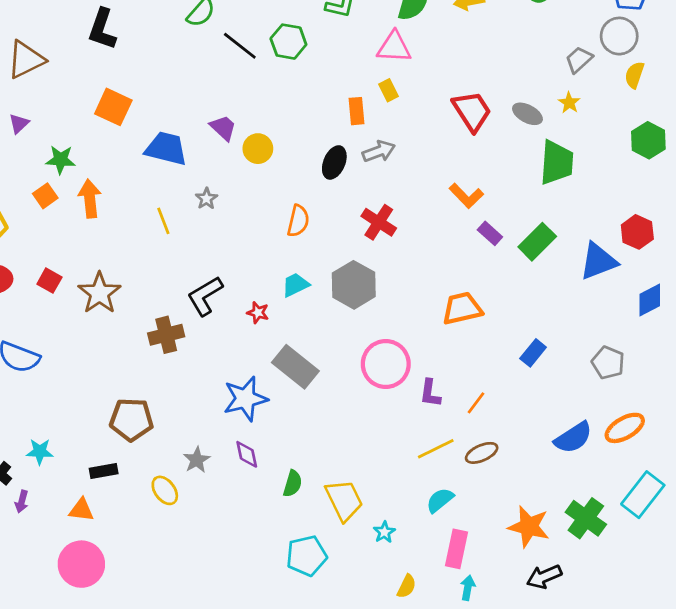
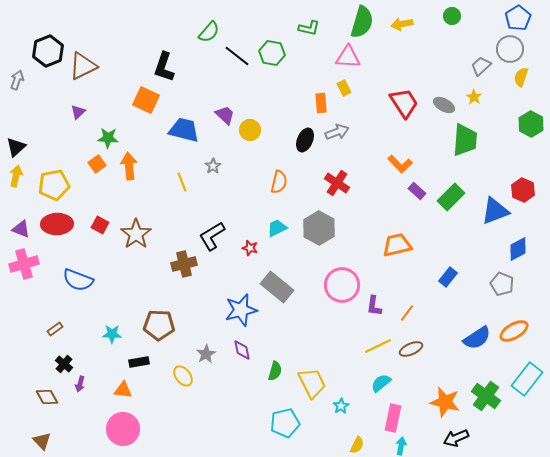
black L-shape: (102, 29) -> (164, 67), moved
blue diamond: (650, 300) -> (518, 249), moved
cyan star: (40, 452) -> (112, 334), moved

